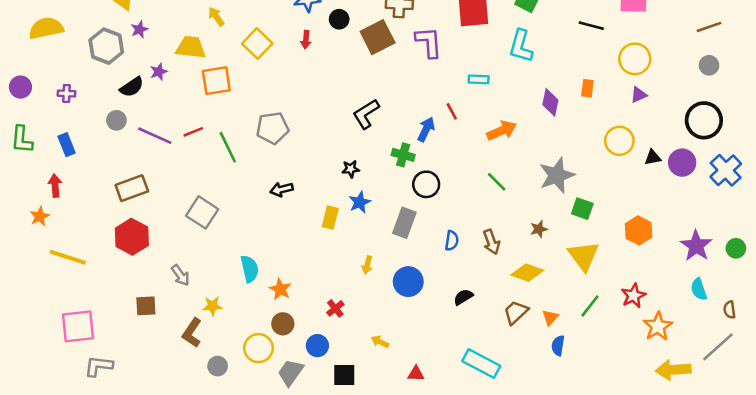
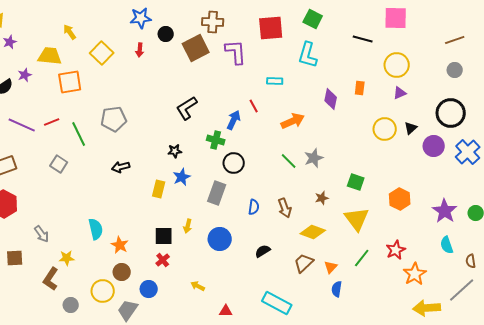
black triangle: (653, 157) -> (411, 128), moved, turned -32
gray star: (557, 175) -> (314, 158), moved, size x0.7
gray square: (202, 212) -> (59, 164), moved, size x0.7
black square: (344, 375) -> (164, 236), moved

